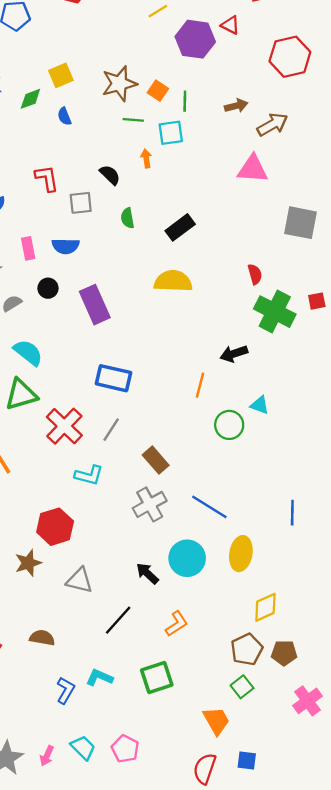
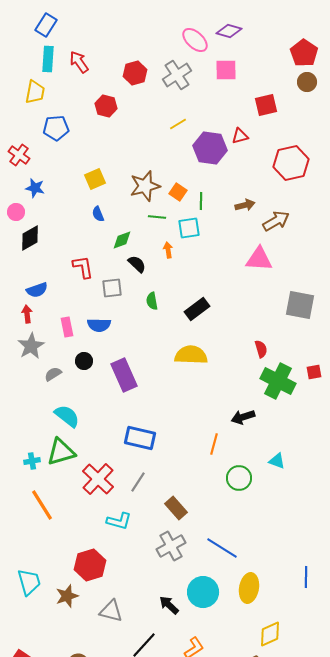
red triangle: (230, 25) -> (240, 136), turned -42
green diamond: (30, 99) -> (122, 240), moved
cyan triangle: (260, 405) -> (277, 461), moved
blue line: (292, 513) -> (306, 577), moved

